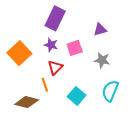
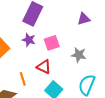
purple triangle: (100, 30) -> (84, 19), moved
red triangle: (55, 67) -> (44, 67), moved, turned -49

